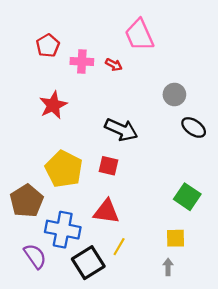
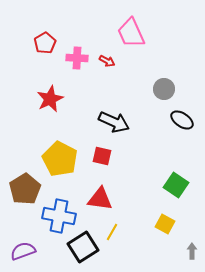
yellow square: (176, 238) -> (165, 224), turned 30
purple semicircle: (35, 256) -> (23, 251), moved, turned -75
gray arrow: (168, 267) -> (192, 251), moved

